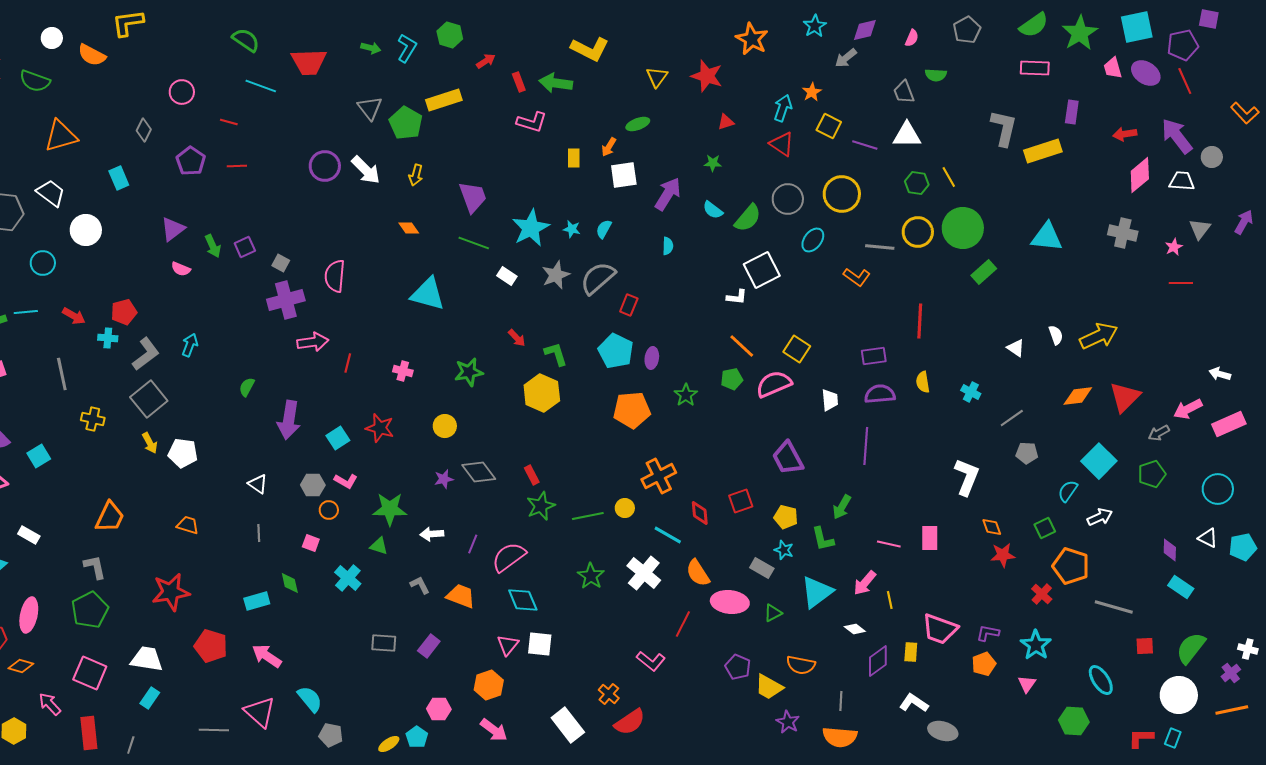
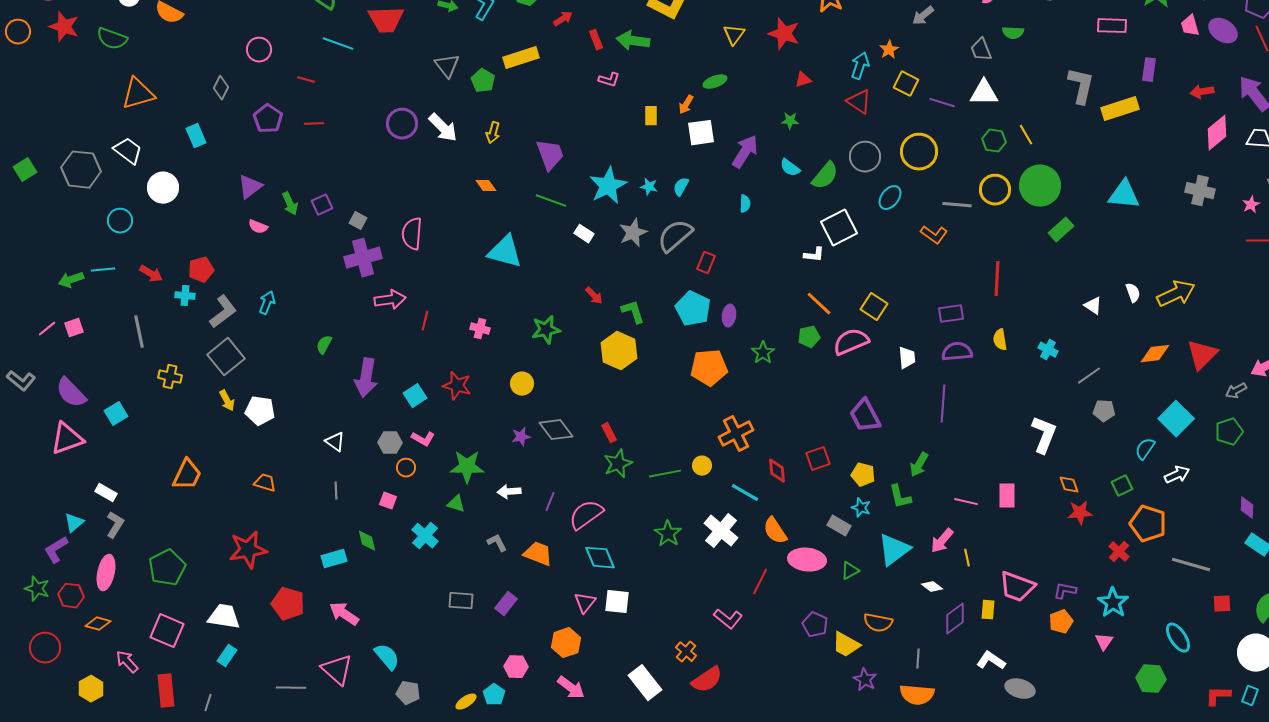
pink L-shape: (532, 122) -> (609, 80), size x0.7
green pentagon: (406, 123) -> (483, 81), size x0.7
gray L-shape: (95, 567) -> (115, 525), moved, turned 44

